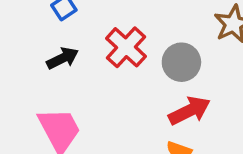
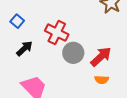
gray circle: (181, 62) -> (73, 53), moved

